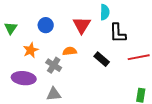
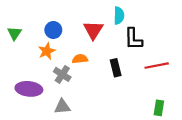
orange star: (31, 50) -> (47, 51), moved
black rectangle: (102, 59) -> (116, 68), turned 35

